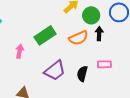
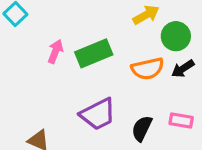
black arrow: (99, 34) -> (183, 69), turned -136
pink arrow: (20, 51) -> (55, 51), moved

